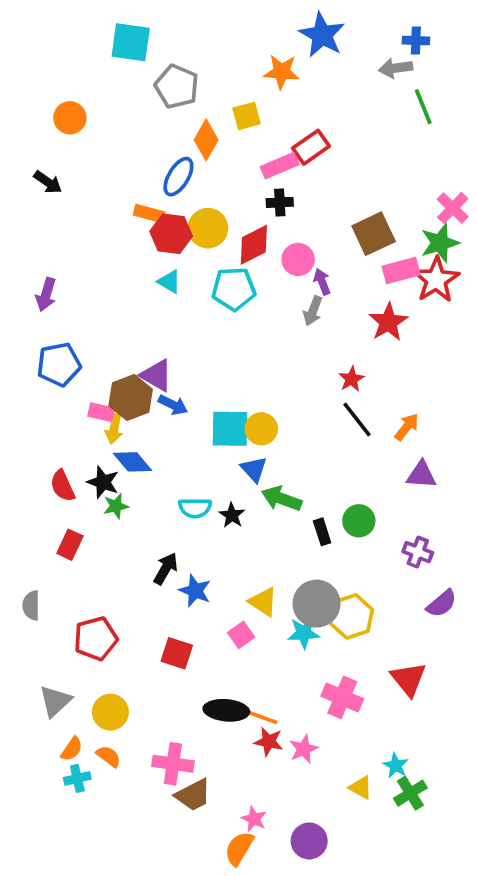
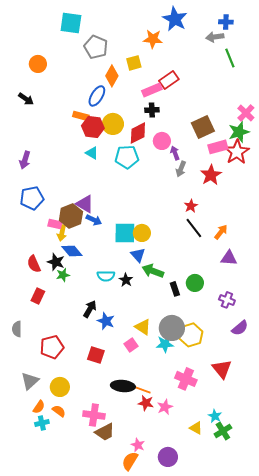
gray arrow: (313, 311) -> (181, 169), moved

